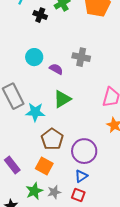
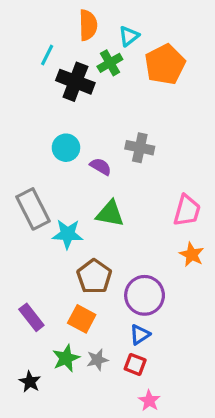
black cross: (40, 15) -> (75, 82), size x1.6
green triangle: (62, 99) -> (110, 214), turned 42

